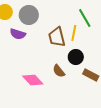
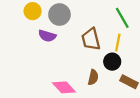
yellow line: (74, 33) -> (118, 43), moved
brown semicircle: (59, 71) -> (93, 77), turned -128

